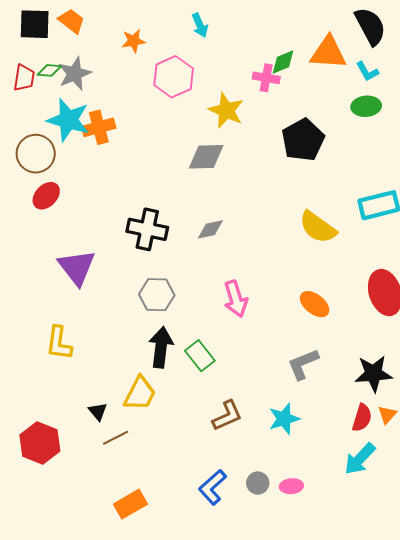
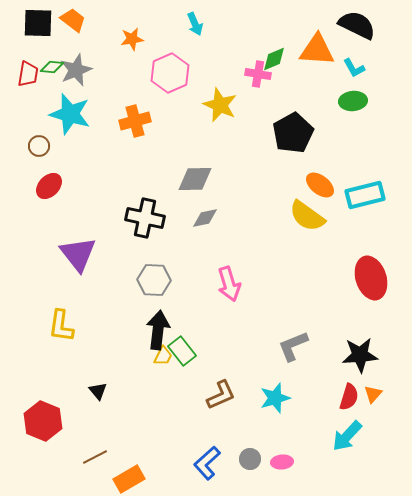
black semicircle: (370, 26) -> (357, 25), turned -36
orange cross: (99, 127) -> (135, 121), moved
brown circle: (36, 154) -> (39, 146), size x0.6
gray diamond: (206, 157) -> (195, 179), moved
orange ellipse: (315, 304) -> (320, 185), moved
green rectangle: (200, 356) -> (182, 351), moved
yellow trapezoid: (140, 394) -> (163, 356), moved, size x0.6
brown line: (116, 438) -> (95, 457), moved

